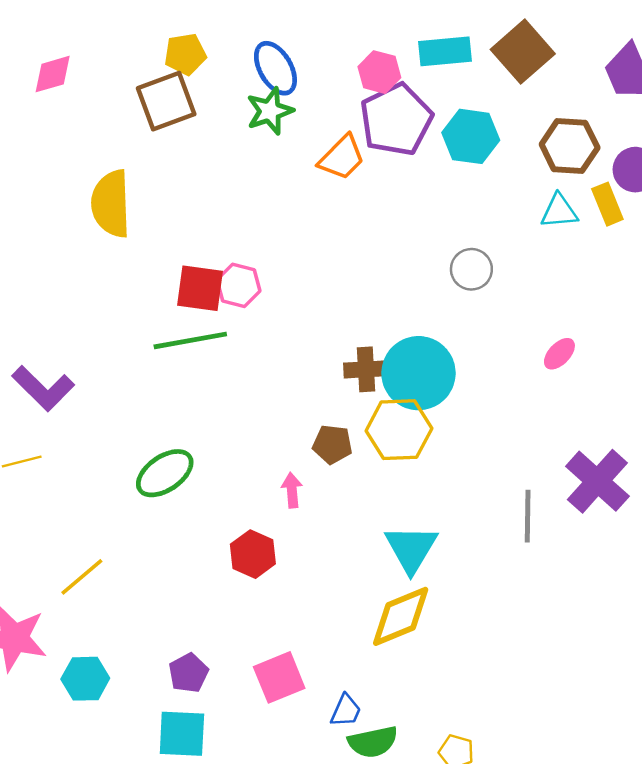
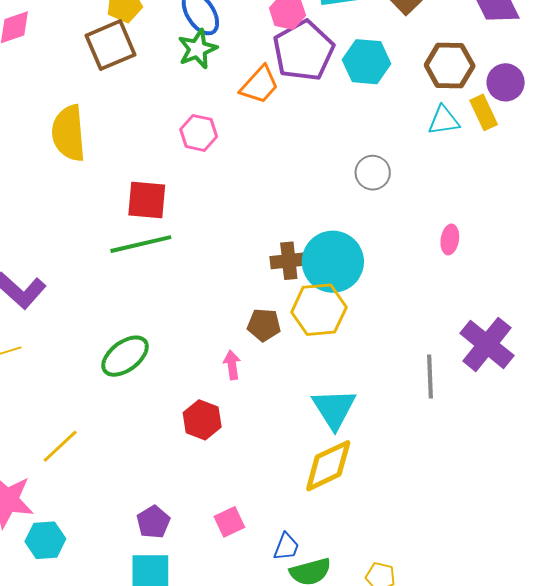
pink hexagon: (239, 285) -> (199, 133), moved
pink ellipse: (559, 354) -> (450, 239), turned -32
pink square: (279, 677) -> (229, 522), size x0.7
cyan hexagon: (85, 679) -> (45, 540), moved

